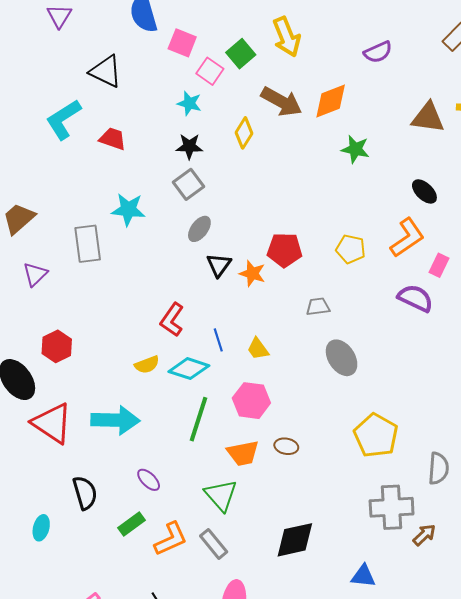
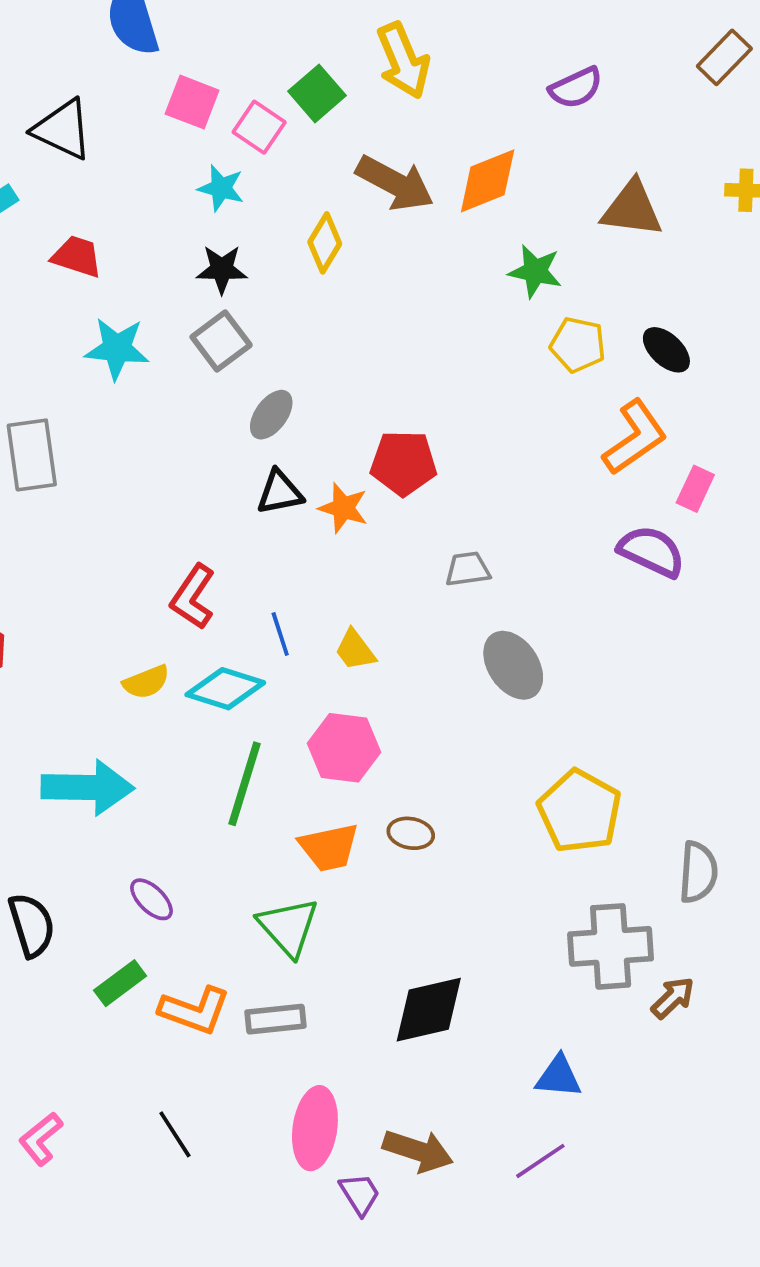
pink square: (182, 43) -> (192, 102), moved
brown triangle: (428, 118) -> (632, 209), moved
cyan star: (128, 210) -> (117, 349), moved
gray ellipse: (199, 229) -> (271, 415), moved
yellow pentagon: (351, 249) -> (578, 345), moved
black triangle: (219, 265) -> (280, 492), turned 44
orange L-shape: (171, 539) -> (195, 1010), turned 45
gray rectangle: (214, 544) -> (276, 1019), turned -56

